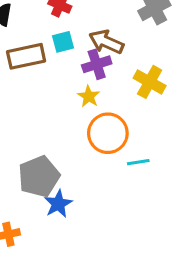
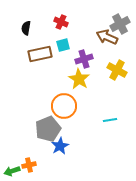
brown arrow: (106, 42) -> (107, 37), moved
yellow star: (89, 96) -> (79, 79), size x1.5
orange circle: (108, 133) -> (64, 106), moved

